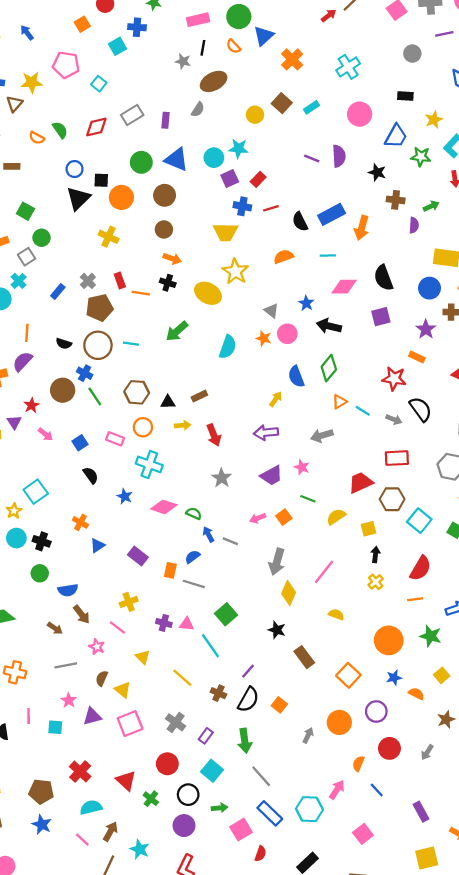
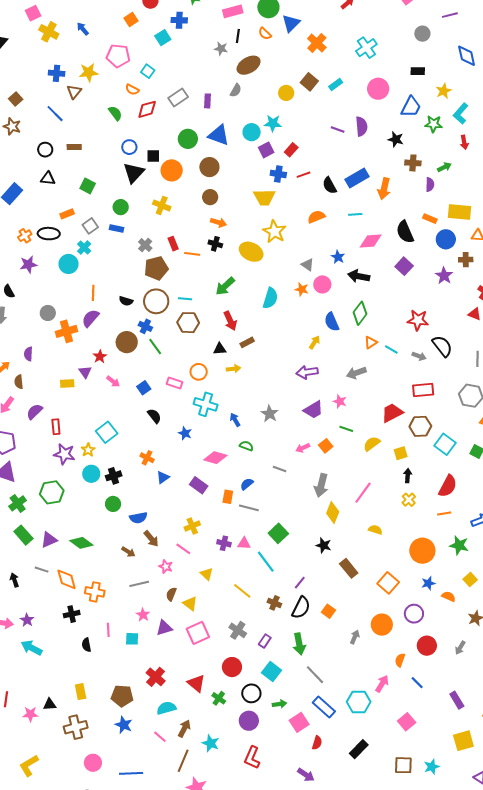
orange semicircle: (37, 138) -> (132, 90), moved
green circle: (42, 238) -> (121, 207), moved
blue rectangle: (58, 292) -> (117, 229), moved, turned 64
purple square: (381, 317) -> (404, 266), turned -30
orange rectangle: (417, 357) -> (430, 219), moved
brown hexagon: (137, 392) -> (188, 323), moved
red arrow: (214, 435) -> (230, 321), moved
pink diamond: (164, 507) -> (215, 458), moved
blue arrow: (208, 534) -> (235, 420), moved
black cross: (42, 541) -> (114, 476), turned -35

